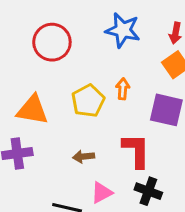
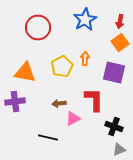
blue star: (123, 30) -> (85, 20), turned 30
black cross: (148, 191) -> (114, 126), moved
pink triangle: (102, 193) -> (73, 118), moved

